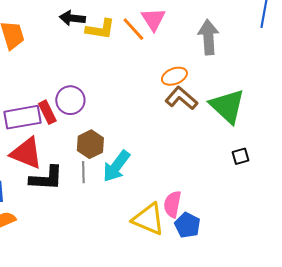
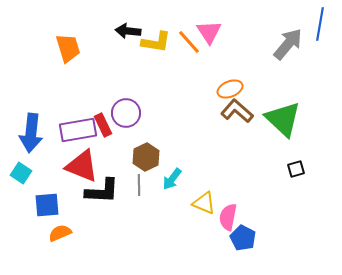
gray arrow: (208, 37) -> (288, 44), moved, turned 44
cyan arrow: (116, 166) -> (172, 179), size x0.7
yellow triangle: (148, 219) -> (204, 203), moved, size x0.7

